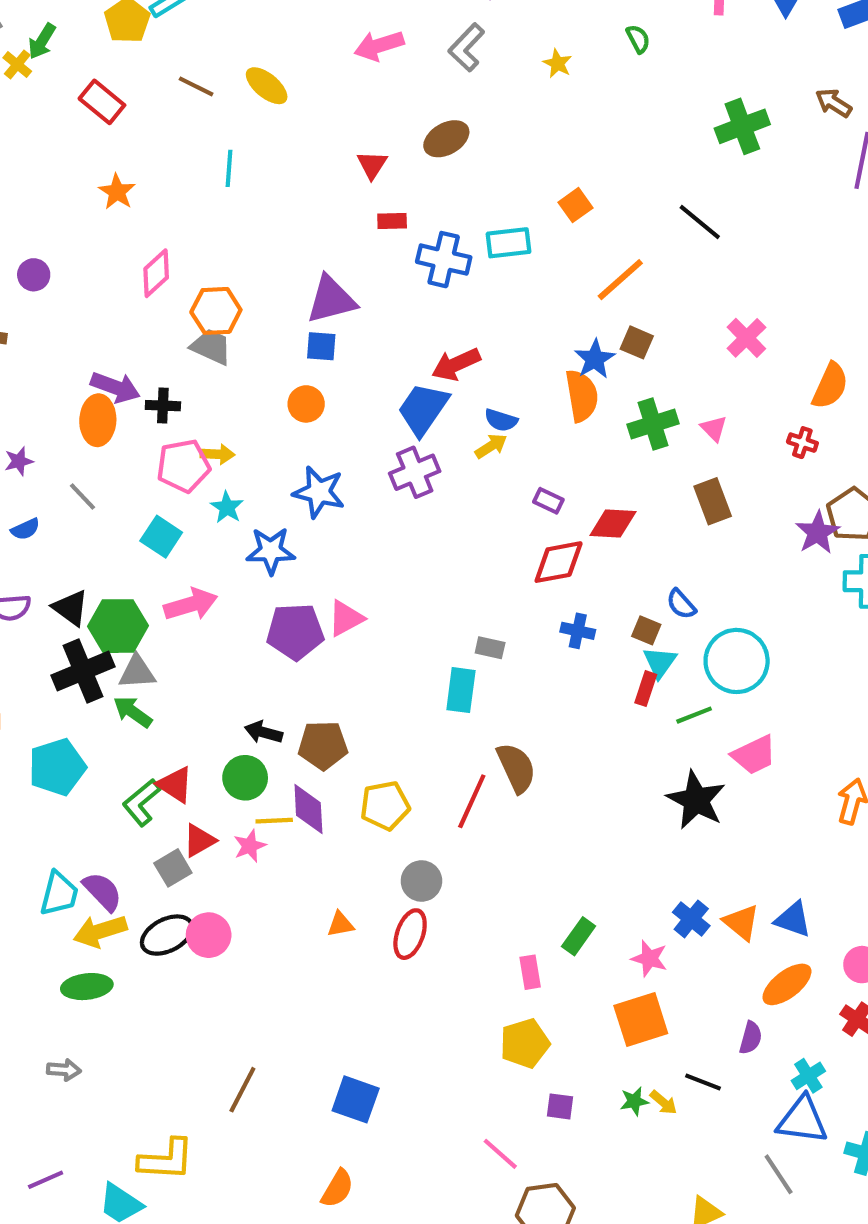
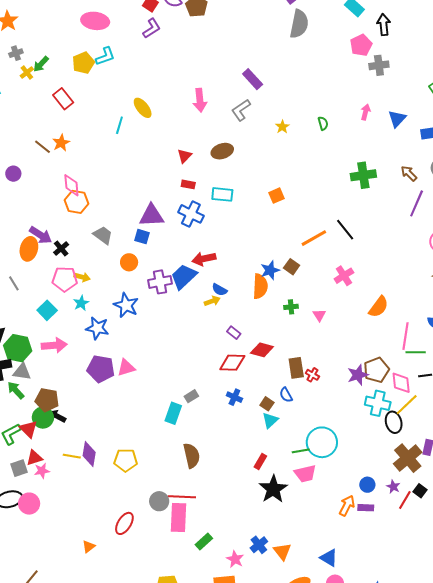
pink arrow: (379, 46) -> (200, 100), turned -90
brown line: (196, 86) -> (43, 147), moved
cyan line: (229, 168) -> (119, 125), moved
black line: (700, 222) -> (345, 230), moved
cyan rectangle: (509, 243) -> (222, 194), moved
blue cross: (444, 260) -> (191, 214), moved
pink diamond: (156, 273) -> (71, 185), turned -65
orange line: (620, 280) -> (314, 238), moved
orange hexagon: (216, 311) -> (77, 202), moved
gray trapezoid: (211, 347) -> (103, 235), moved
black cross: (163, 406) -> (61, 249), turned 35
green cross: (653, 424) -> (291, 307), size x0.6
red cross: (802, 443) -> (312, 375), moved
purple cross: (415, 472) -> (160, 282), moved
brown rectangle: (713, 501) -> (296, 368), moved
gray rectangle: (490, 648) -> (191, 396), turned -56
cyan circle: (737, 661) -> (322, 442), moved
red rectangle: (646, 689) -> (260, 461), moved
green line: (694, 715) -> (301, 451), moved
black arrow: (264, 732) -> (57, 416), moved
brown pentagon: (323, 745) -> (47, 400), moved
green circle: (245, 778) -> (43, 418), moved
red line: (472, 801) -> (182, 497), moved, turned 56
pink star: (250, 846) -> (42, 471), moved
gray circle: (421, 881) -> (159, 501), moved
blue triangle: (793, 919) -> (329, 558), moved
orange triangle: (341, 924) -> (89, 547), moved, turned -40
pink rectangle: (530, 972) -> (178, 518), moved, size x1.8

